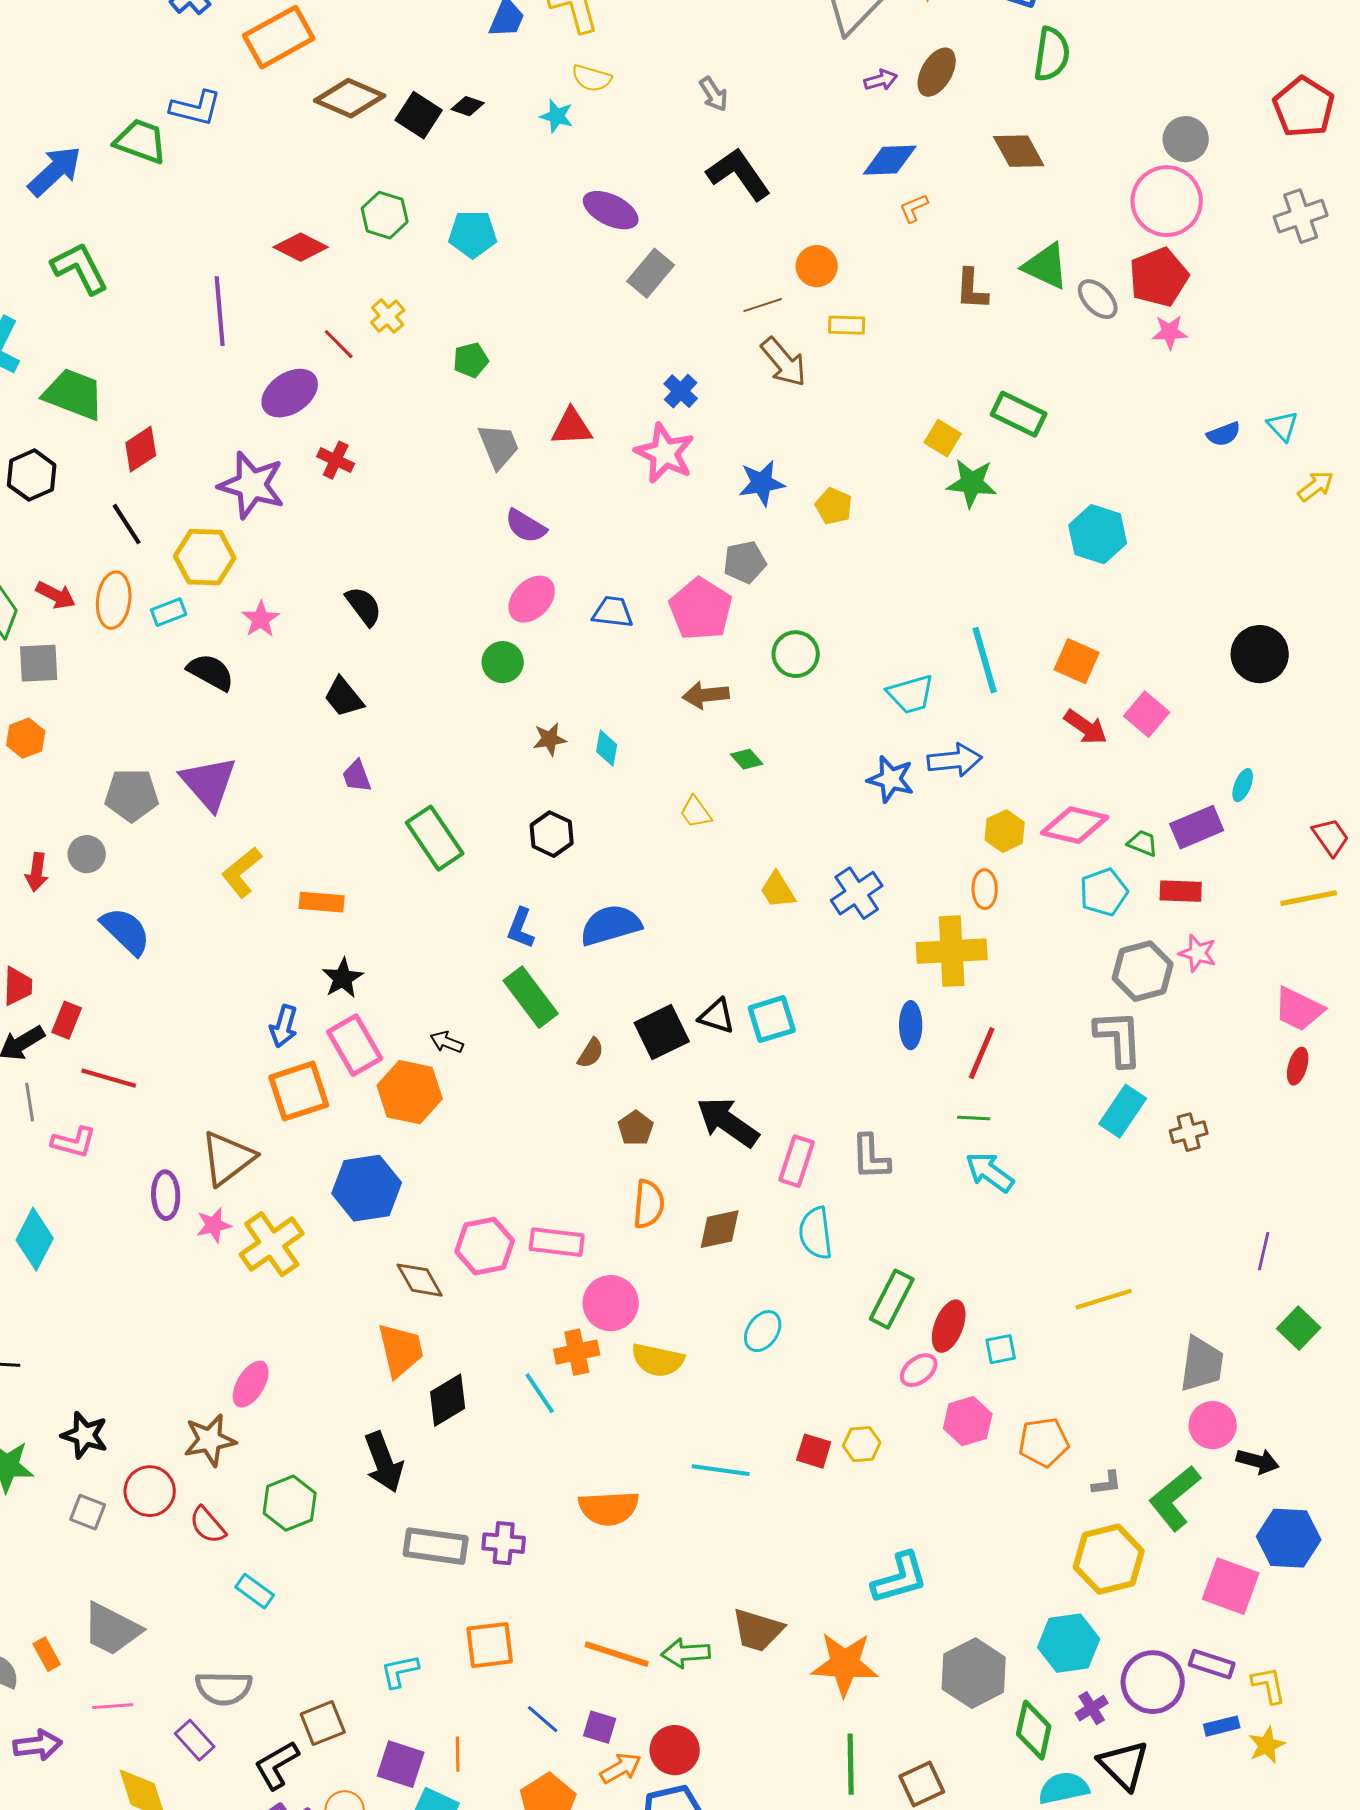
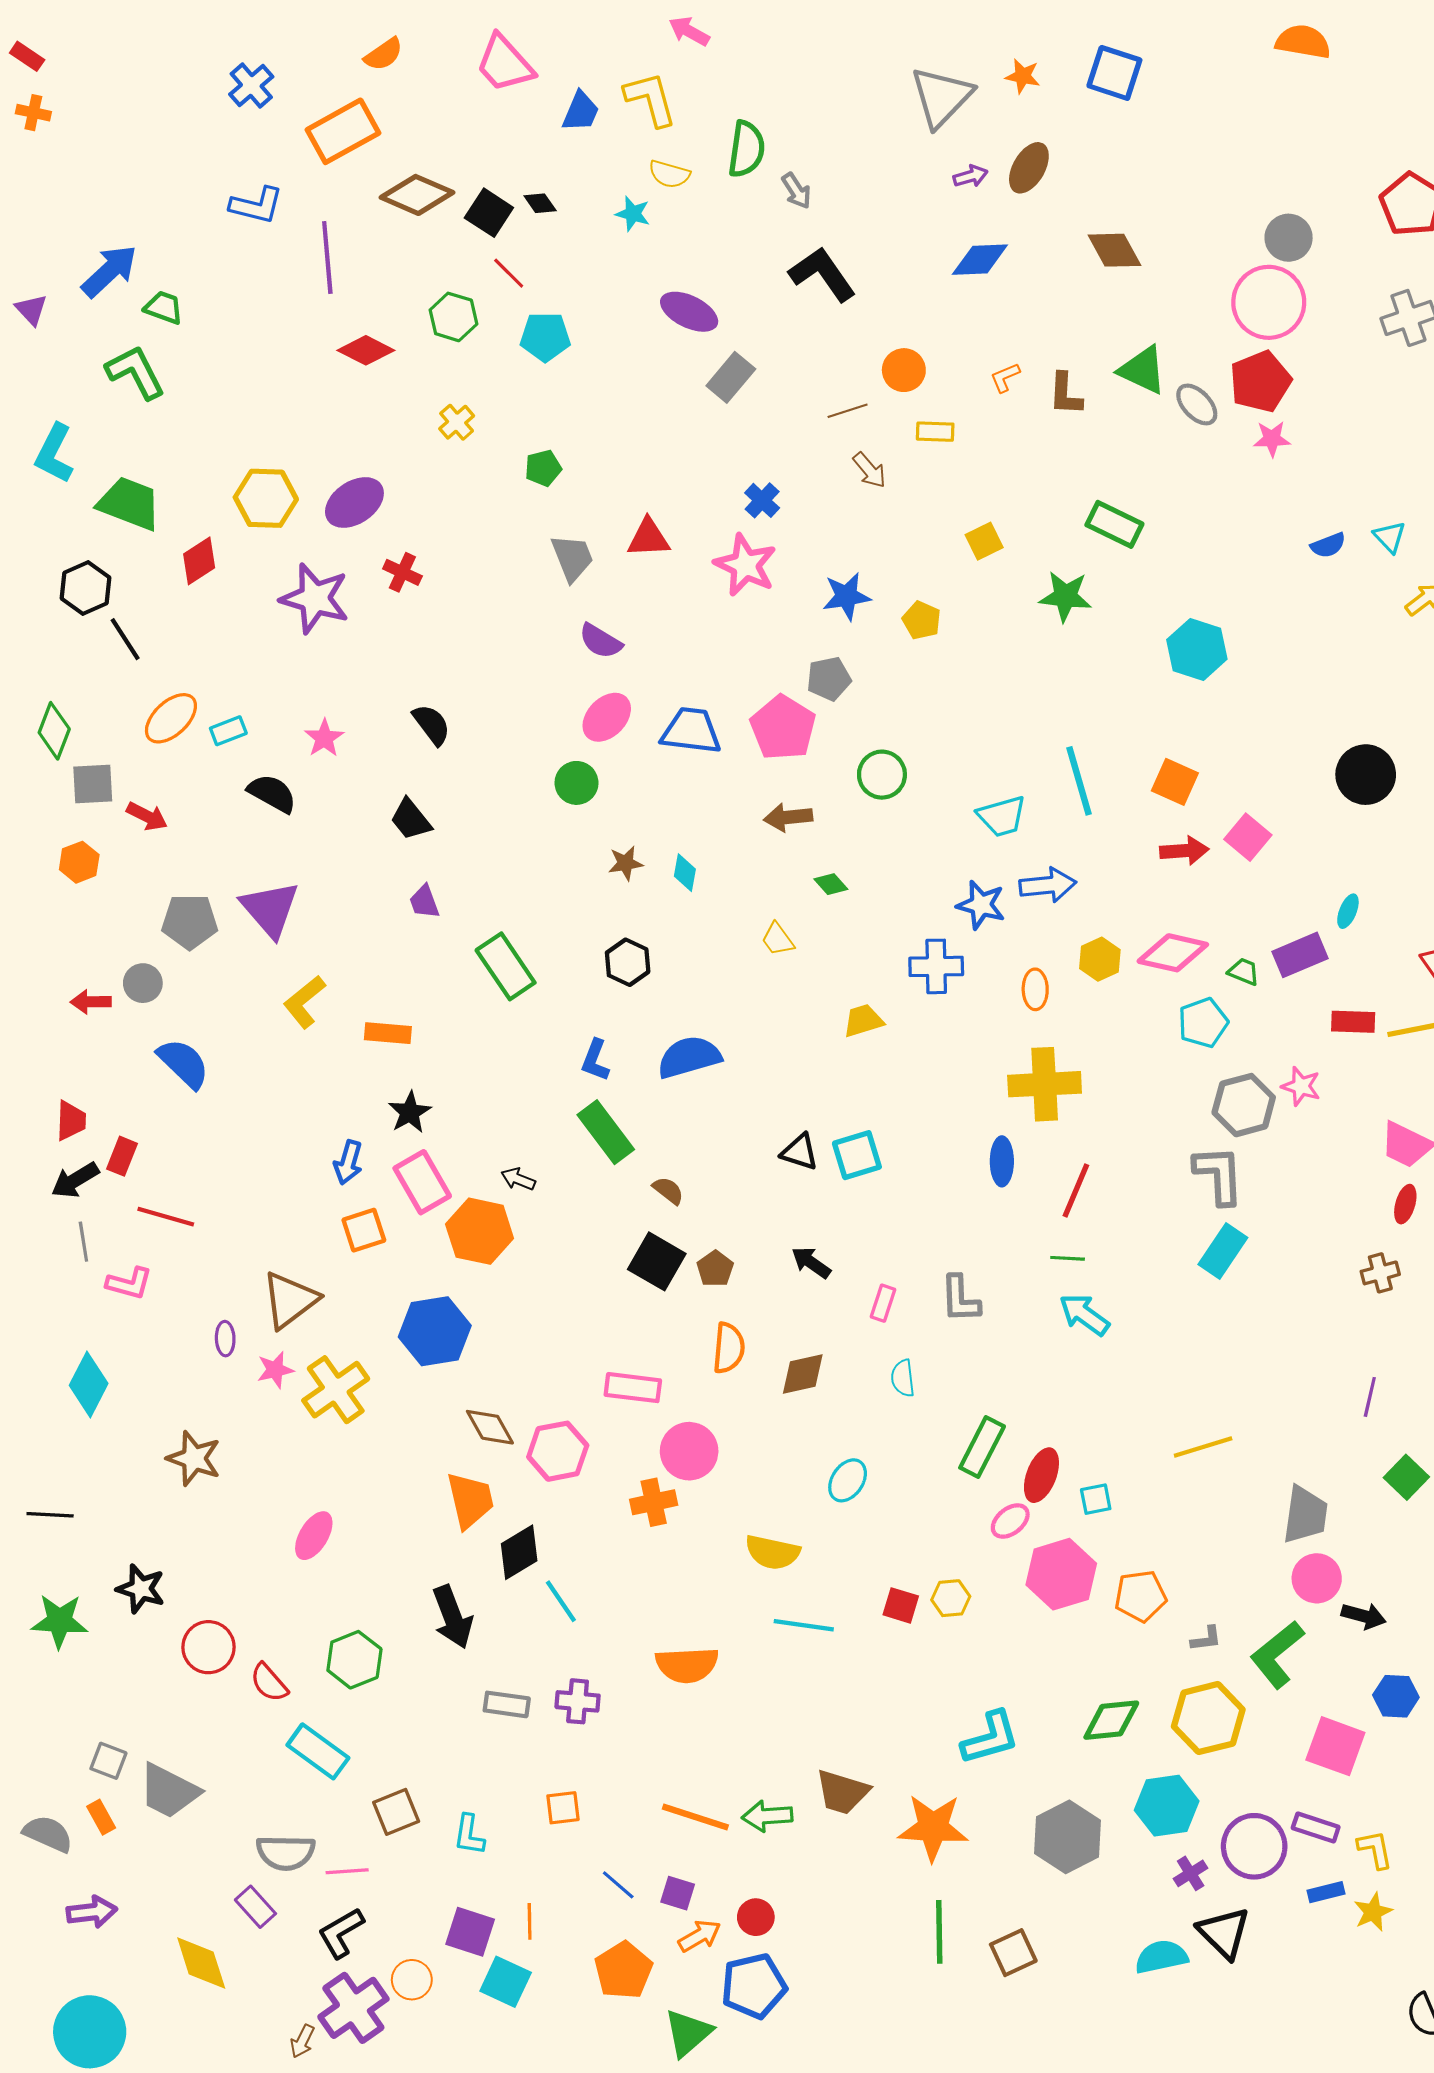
green semicircle: (1052, 54) -> (746, 149), moved
black diamond: (468, 106) -> (540, 203), turned 36
green trapezoid: (141, 141) -> (164, 308), moved, size x0.7
orange L-shape: (914, 208) -> (1005, 377), moved
purple line: (220, 311) -> (327, 258), moved
red line: (339, 344) -> (509, 273), moved
brown arrow: (784, 362) -> (869, 470), size x0.7
yellow square: (943, 438) -> (984, 541), moved, turned 33
black line: (127, 524) -> (125, 639), moved
yellow hexagon: (205, 557) -> (266, 498), moved
red arrow: (56, 595) -> (147, 816), moved
orange ellipse: (114, 600) -> (171, 718), turned 40
blue trapezoid: (613, 612) -> (691, 731), size x1.4
red arrow: (1086, 727) -> (1184, 851), turned -39
red arrow: (37, 872) -> (91, 1002), turned 81
orange ellipse: (985, 889) -> (1035, 989), moved
yellow trapezoid: (778, 890) -> (863, 1021), turned 105
red rectangle: (1181, 891) -> (1353, 1022), moved
blue cross: (857, 893) -> (936, 966), moved, turned 33
black square: (662, 1032) -> (657, 1261), moved, turned -34
brown semicircle: (591, 1053) -> (668, 1191), turned -84
orange square: (299, 1091) -> (364, 1230), size x0.7
black arrow: (728, 1122) -> (811, 1262), size x0.6
brown cross: (1189, 1132) -> (1380, 1273), moved
pink rectangle: (797, 1161) -> (883, 1303), size x0.7
purple ellipse: (166, 1195) -> (225, 1339), size x0.7
cyan semicircle: (816, 1233) -> (903, 1378), size x0.7
pink hexagon: (485, 1246) -> (558, 1451), moved
yellow semicircle: (658, 1360) -> (772, 1552), moved
cyan line: (540, 1393) -> (561, 1601), moved
pink hexagon: (968, 1421) -> (1061, 1574), size x1.4
brown star: (210, 1440) -> (194, 1458), moved, turned 30
gray square: (88, 1512) -> (108, 1761), moved
blue hexagon: (1289, 1538) -> (1396, 1696), size x0.7
gray rectangle: (436, 1546) -> (507, 1704), size x0.7
cyan rectangle: (255, 1591) -> (318, 1751), size x1.5
orange square: (490, 1645) -> (563, 1808), size x0.7
cyan L-shape: (400, 1671) -> (469, 1835), turned -69
pink line: (113, 1706) -> (347, 1871), moved
brown square: (323, 1723) -> (396, 1812), moved
green diamond: (1034, 1730) -> (1111, 1720), moved, turned 72
red circle: (675, 1750) -> (756, 1917), size x0.7

